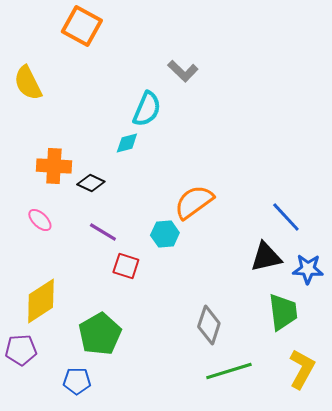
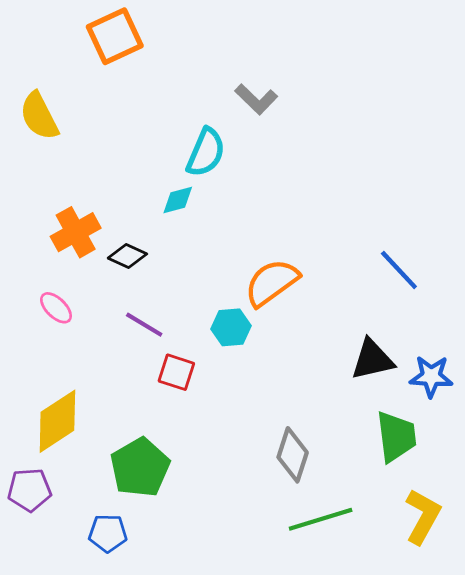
orange square: (82, 26) -> (115, 36), turned 36
orange cross: (54, 166) -> (76, 232), turned -32
blue line: (286, 217) -> (399, 270), moved

